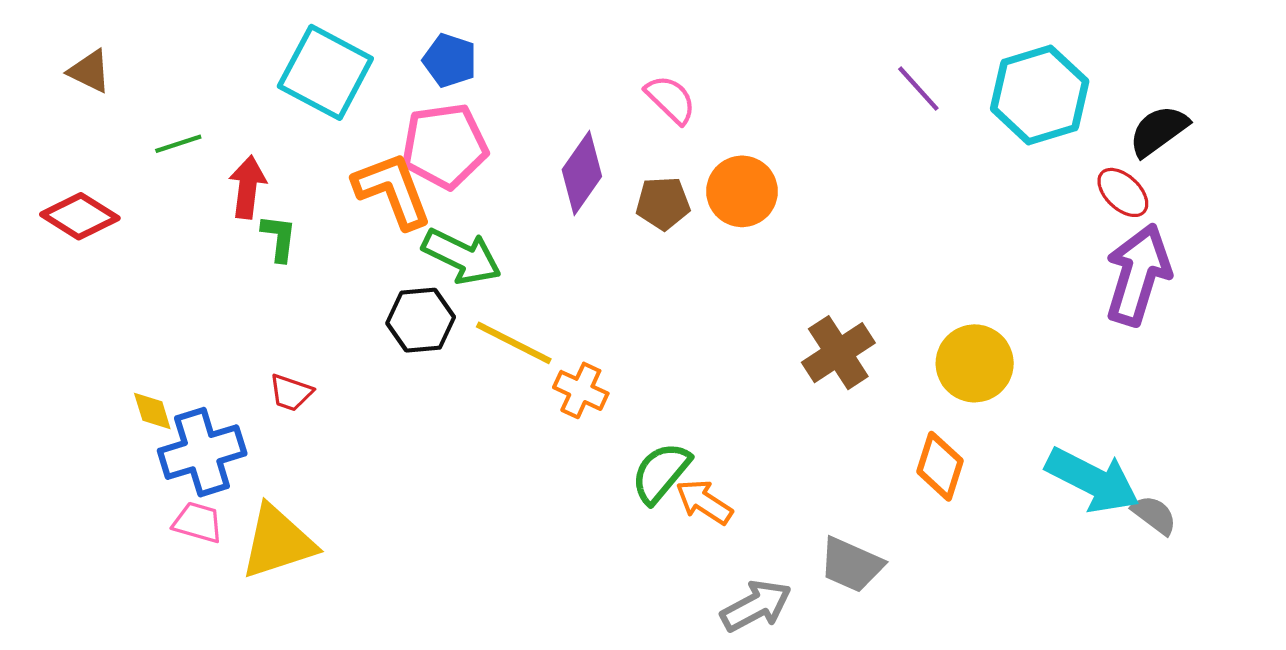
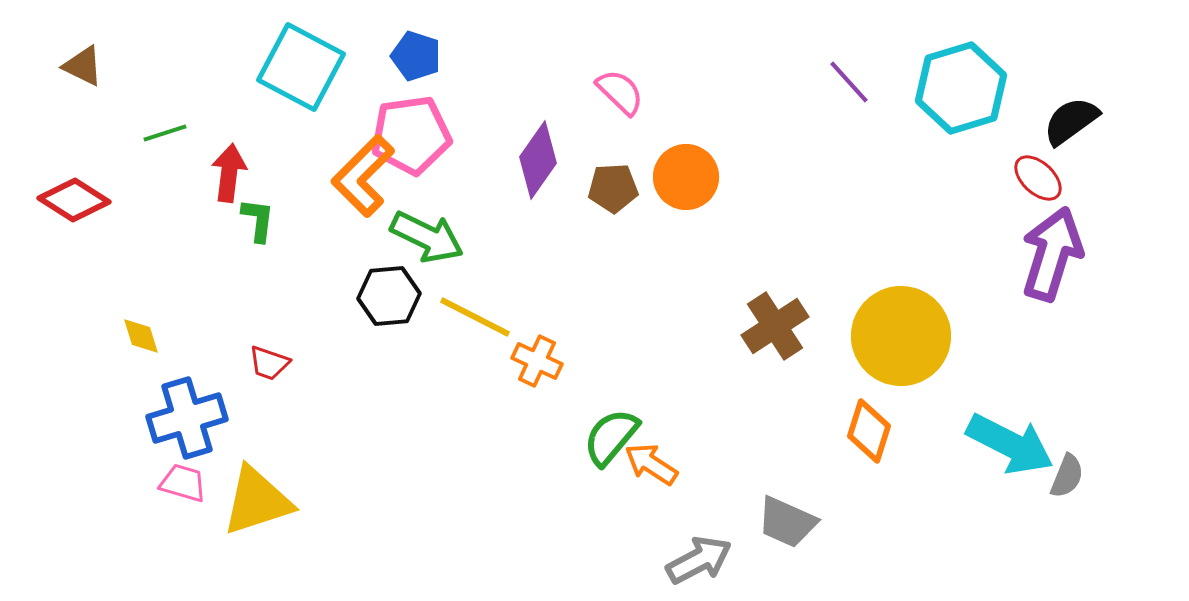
orange L-shape: (393, 190) -> (363, 176), turned -114
yellow circle: (975, 363) -> (901, 336), size x1.4
yellow diamond: (152, 411) -> (141, 336), moved
gray semicircle: (1154, 515) -> (1067, 476), turned 75

